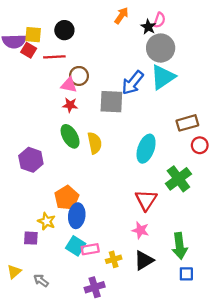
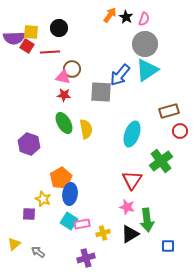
black star: (148, 27) -> (126, 17), moved
green arrow: (180, 246) -> (147, 220), moved

